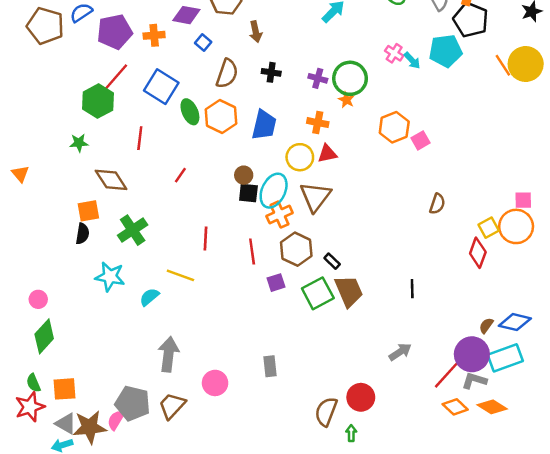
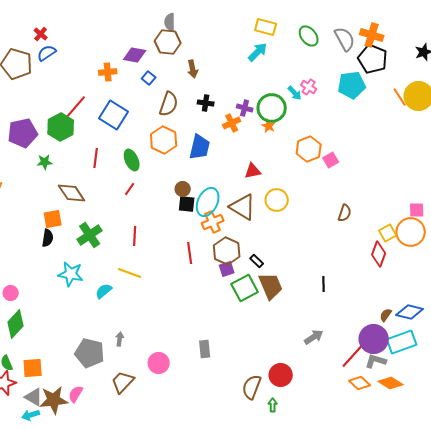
purple pentagon: (115, 32) -> (23, 133), moved
cyan arrow: (412, 60) -> (295, 93), moved
green ellipse: (190, 112) -> (132, 160), moved
orange cross: (318, 123) -> (232, 123), moved, turned -36
yellow circle: (300, 157) -> (277, 200), moved
brown triangle: (315, 197) -> (243, 207), turned -36
red line: (205, 238) -> (135, 236), moved
purple square: (276, 283) -> (227, 269), moved
gray arrow: (168, 354) -> (120, 339), size x0.5
gray pentagon: (133, 403) -> (90, 353), moved

